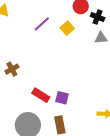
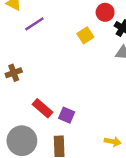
purple line: (42, 24) -> (34, 24), moved

